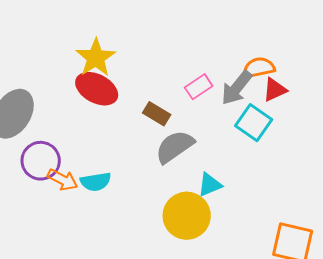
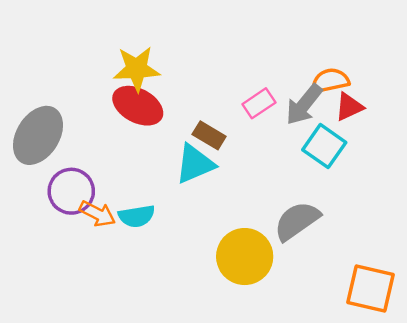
yellow star: (96, 58) -> (137, 69), turned 30
gray semicircle: (175, 147) -> (297, 221), moved
cyan triangle: (210, 185) -> (195, 164), moved, size x1.4

